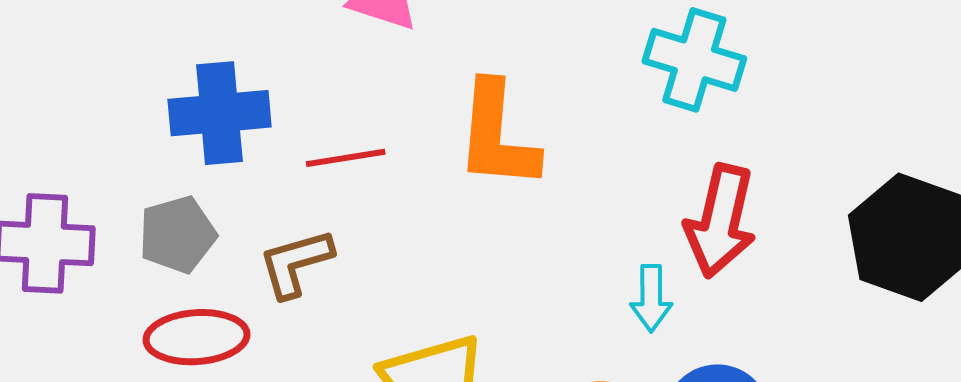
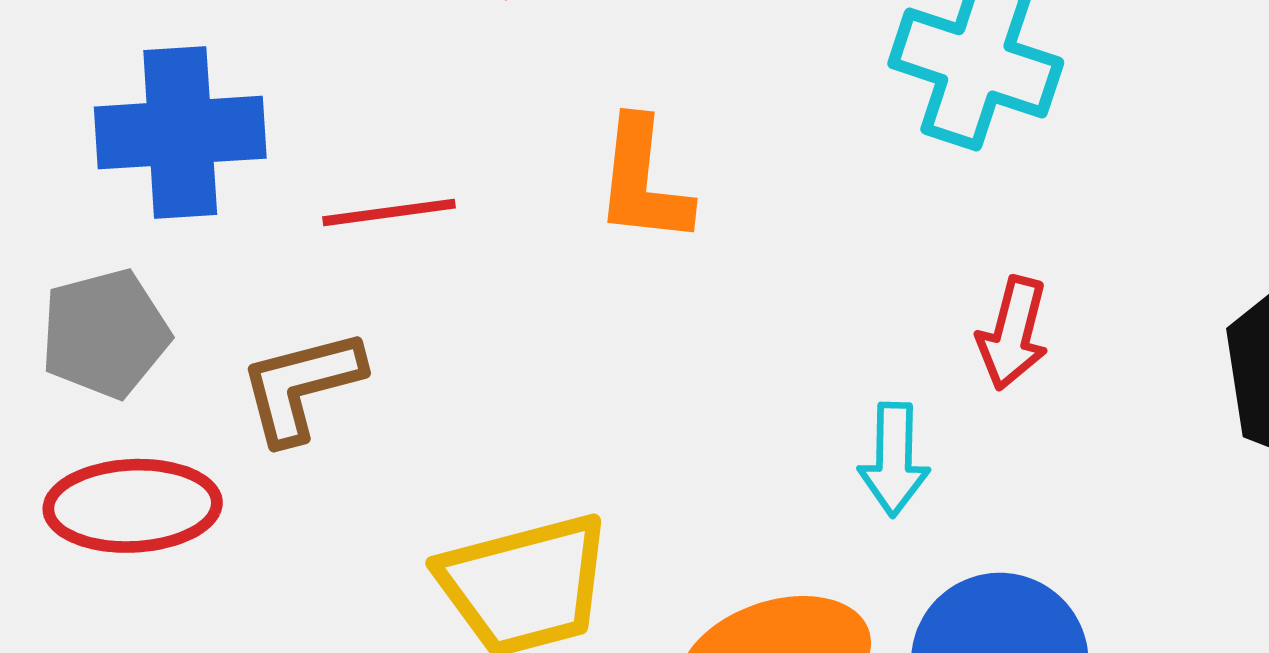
orange L-shape: (497, 136) -> (643, 181), size x0.7
red arrow: (720, 221) -> (1013, 333), size x0.6

